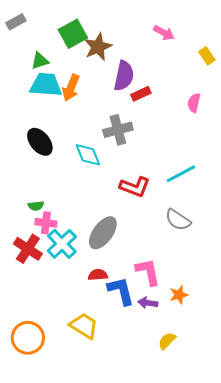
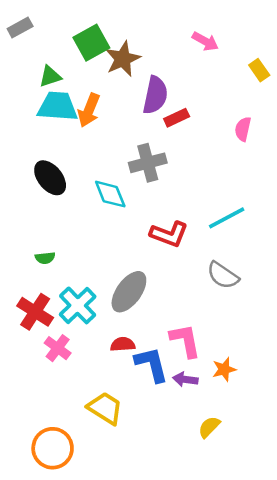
pink cross: (46, 223) -> (58, 348), moved, turned 30
orange circle: (28, 338) -> (53, 448), moved

